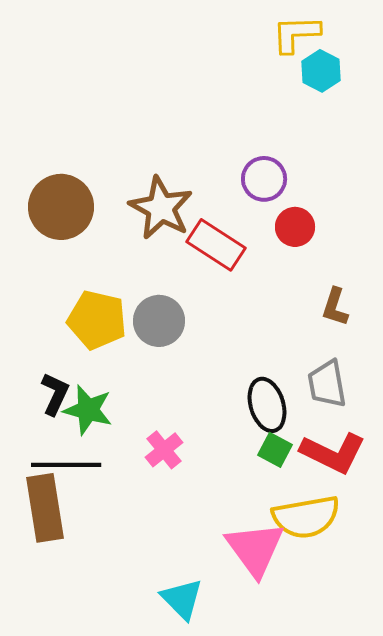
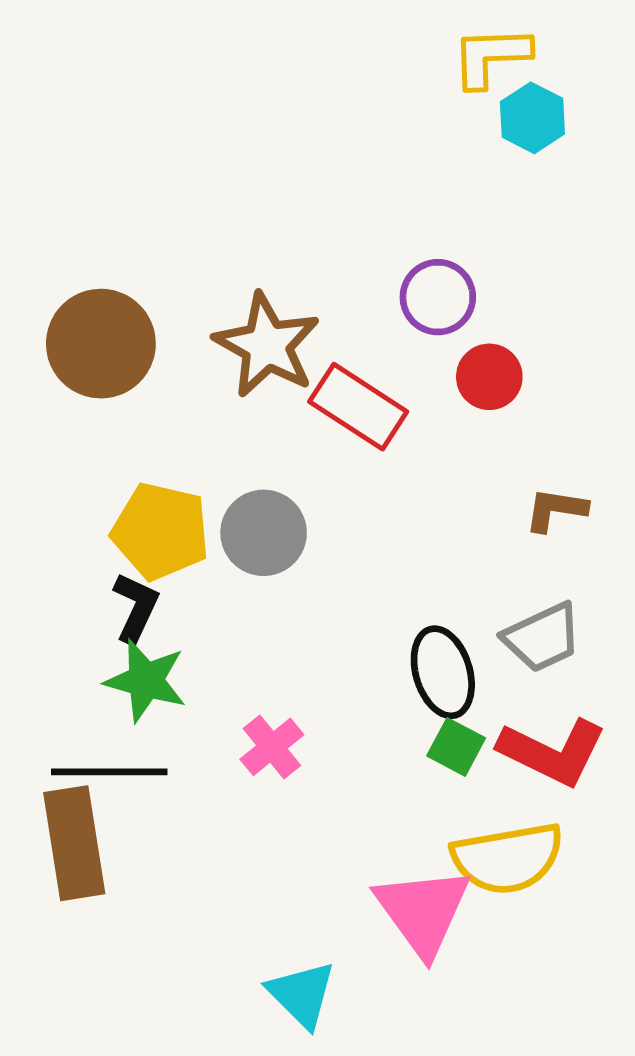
brown L-shape: (335, 307) -> (556, 510), turned 81
gray trapezoid: (327, 384) -> (542, 637), turned -105
black L-shape: (55, 394) -> (136, 608), moved

